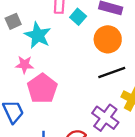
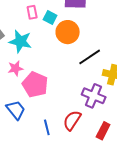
orange circle: (108, 39) -> (68, 32), moved

